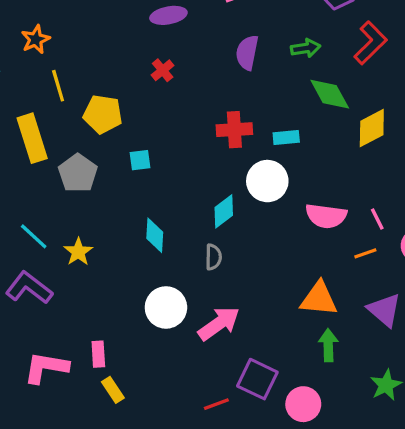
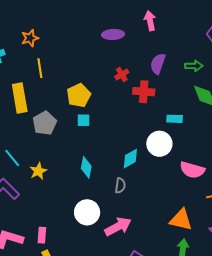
red cross: (163, 70) -> (122, 75), moved
yellow pentagon: (103, 114) -> (79, 95), moved, turned 30
red cross: (234, 130) -> (144, 92), moved

